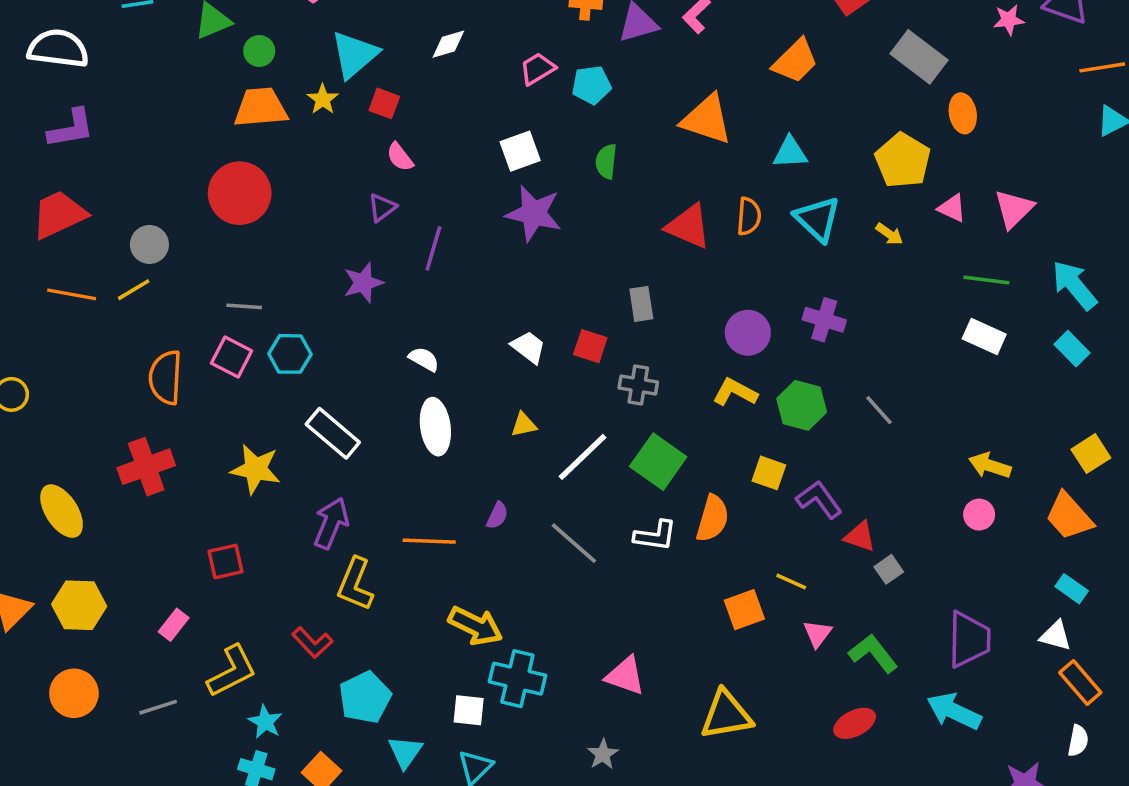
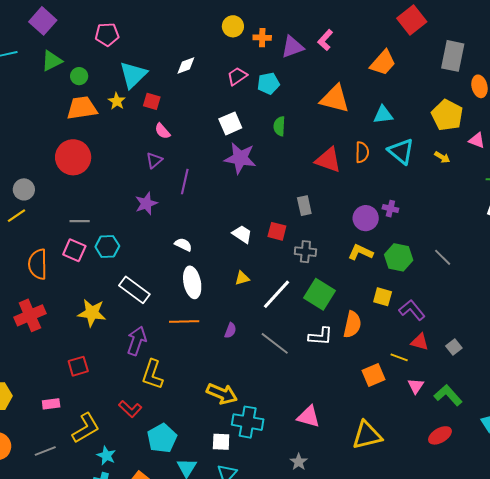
gray rectangle: (919, 57) -> (453, 56), turned 68
purple cross: (824, 320) -> (390, 209), moved, size x0.7
red triangle: (860, 536) -> (420, 342), moved
orange line: (429, 541) -> (184, 322), moved
pink rectangle: (174, 625) -> (51, 404), turned 48

